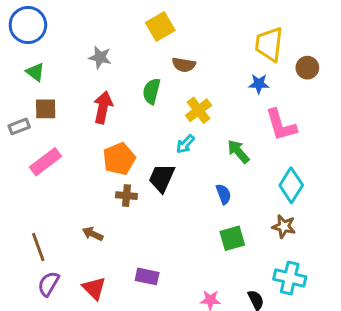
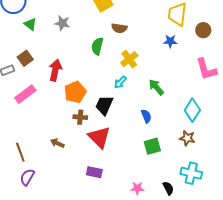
green triangle: (35, 72) -> (30, 24), moved
red arrow: (103, 107) -> (55, 70), moved
brown square: (46, 109) -> (25, 58), turned -35
pink L-shape: (281, 125) -> (206, 69), moved
red triangle: (94, 288) -> (99, 137), moved, size x1.4

